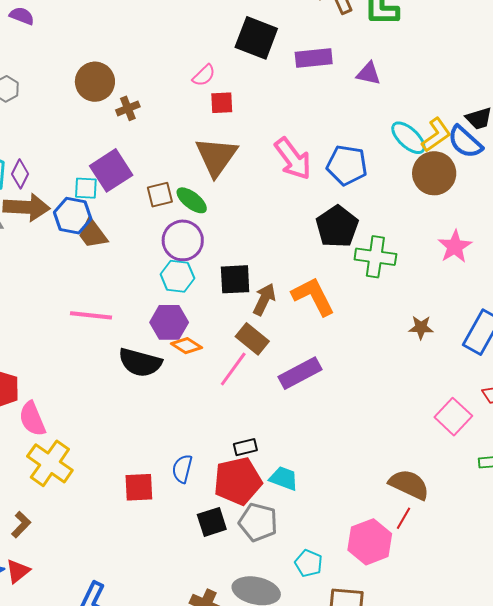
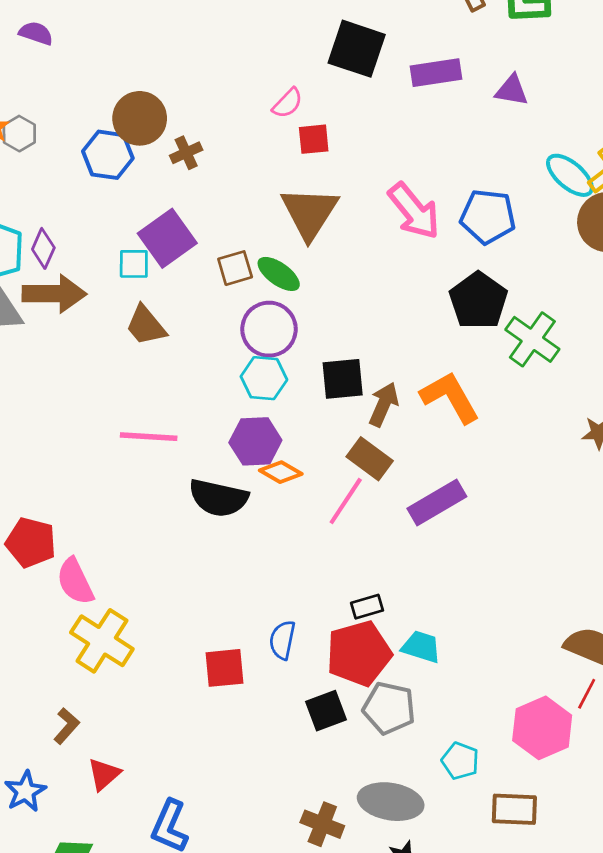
blue hexagon: (73, 216) -> (108, 155), moved
green cross: (375, 257) -> (532, 339), turned 30
red triangle: (18, 571) -> (104, 774), moved

